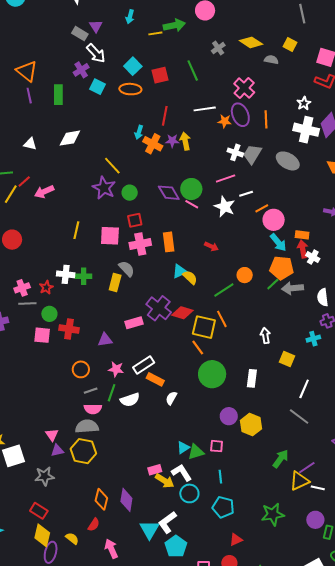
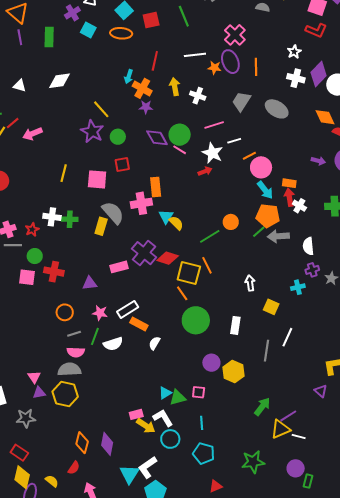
white cross: (306, 130) -> (296, 78), size x0.7
purple star: (172, 141) -> (146, 107), moved
white cross: (235, 152) -> (198, 96), moved
pink cross: (140, 244) -> (141, 203), moved
red arrow: (211, 246) -> (205, 171), moved, turned -48
gray semicircle: (127, 269) -> (113, 213), size x1.4
cyan triangle: (180, 271) -> (166, 217), turned -35
gray line: (299, 417) -> (266, 351), moved, turned 60

